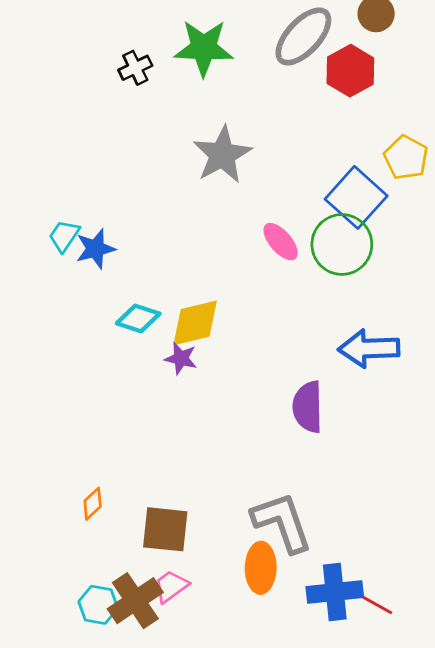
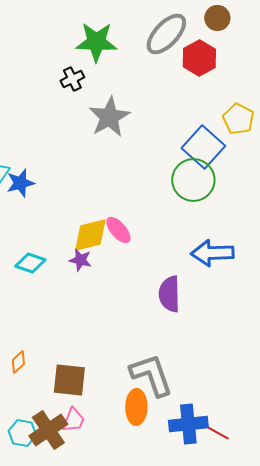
black cross: (135, 68) -> (72, 79), moved
pink ellipse: (281, 242) -> (118, 230), moved
cyan diamond: (138, 319) -> (30, 263), moved
pink trapezoid: (171, 586) -> (73, 420), turned 148

